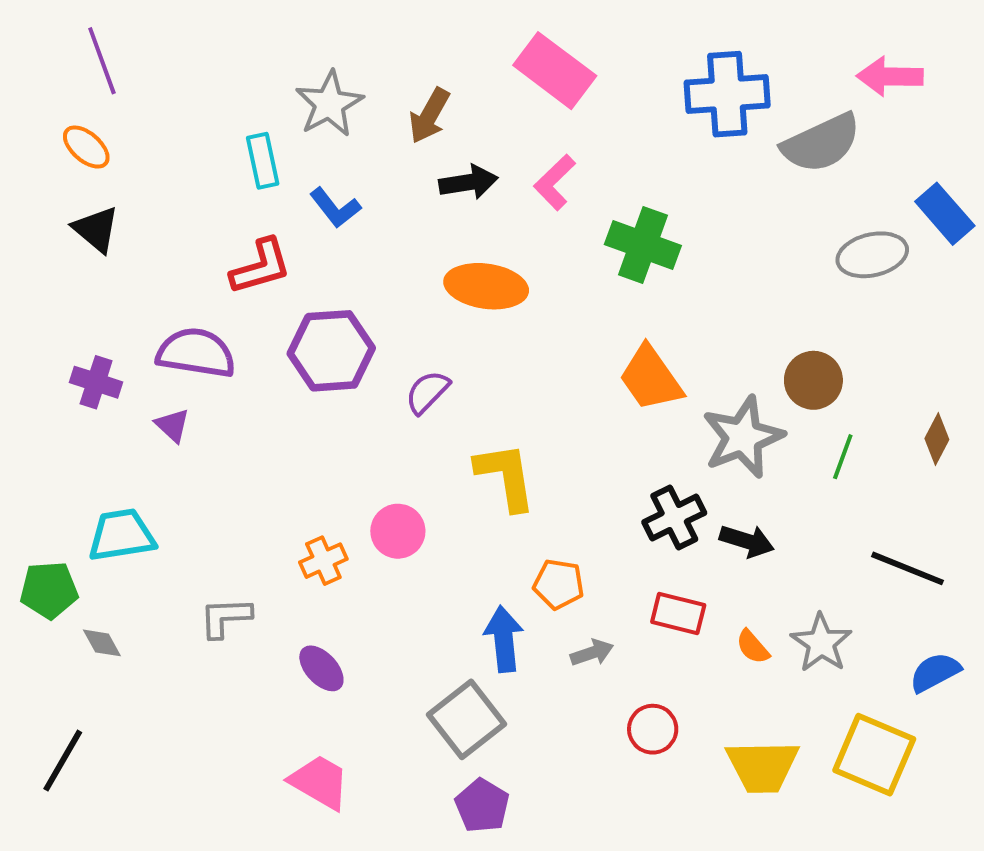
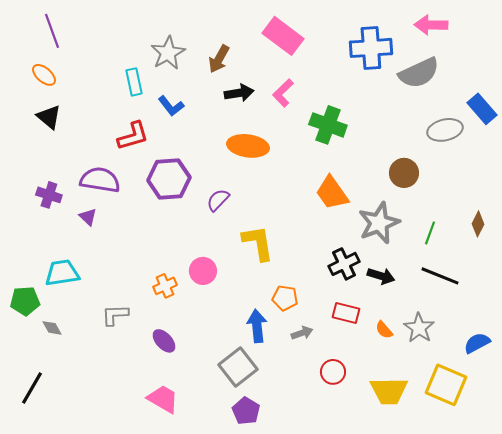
pink arrow: (890, 76) -> (431, 25), moved
brown circle: (813, 380) -> (404, 173), moved
black line: (908, 568) -> (440, 276), moved

